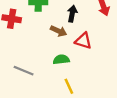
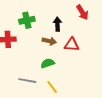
green semicircle: (61, 59) -> (48, 63), moved
yellow line: (69, 86) -> (52, 87), moved

